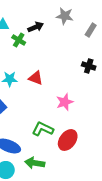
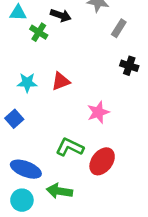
black arrow: (36, 27) -> (61, 15), turned 42
gray rectangle: (91, 30) -> (119, 28), moved
red triangle: (36, 78) -> (61, 81), turned -42

